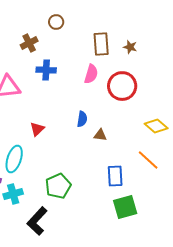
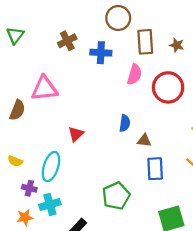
brown circle: (56, 22) -> (118, 18), moved, size x1.5
blue cross: (46, 70) -> (101, 53), moved
blue rectangle: (115, 176) -> (155, 169), moved
green pentagon: (58, 186) -> (116, 196), moved

